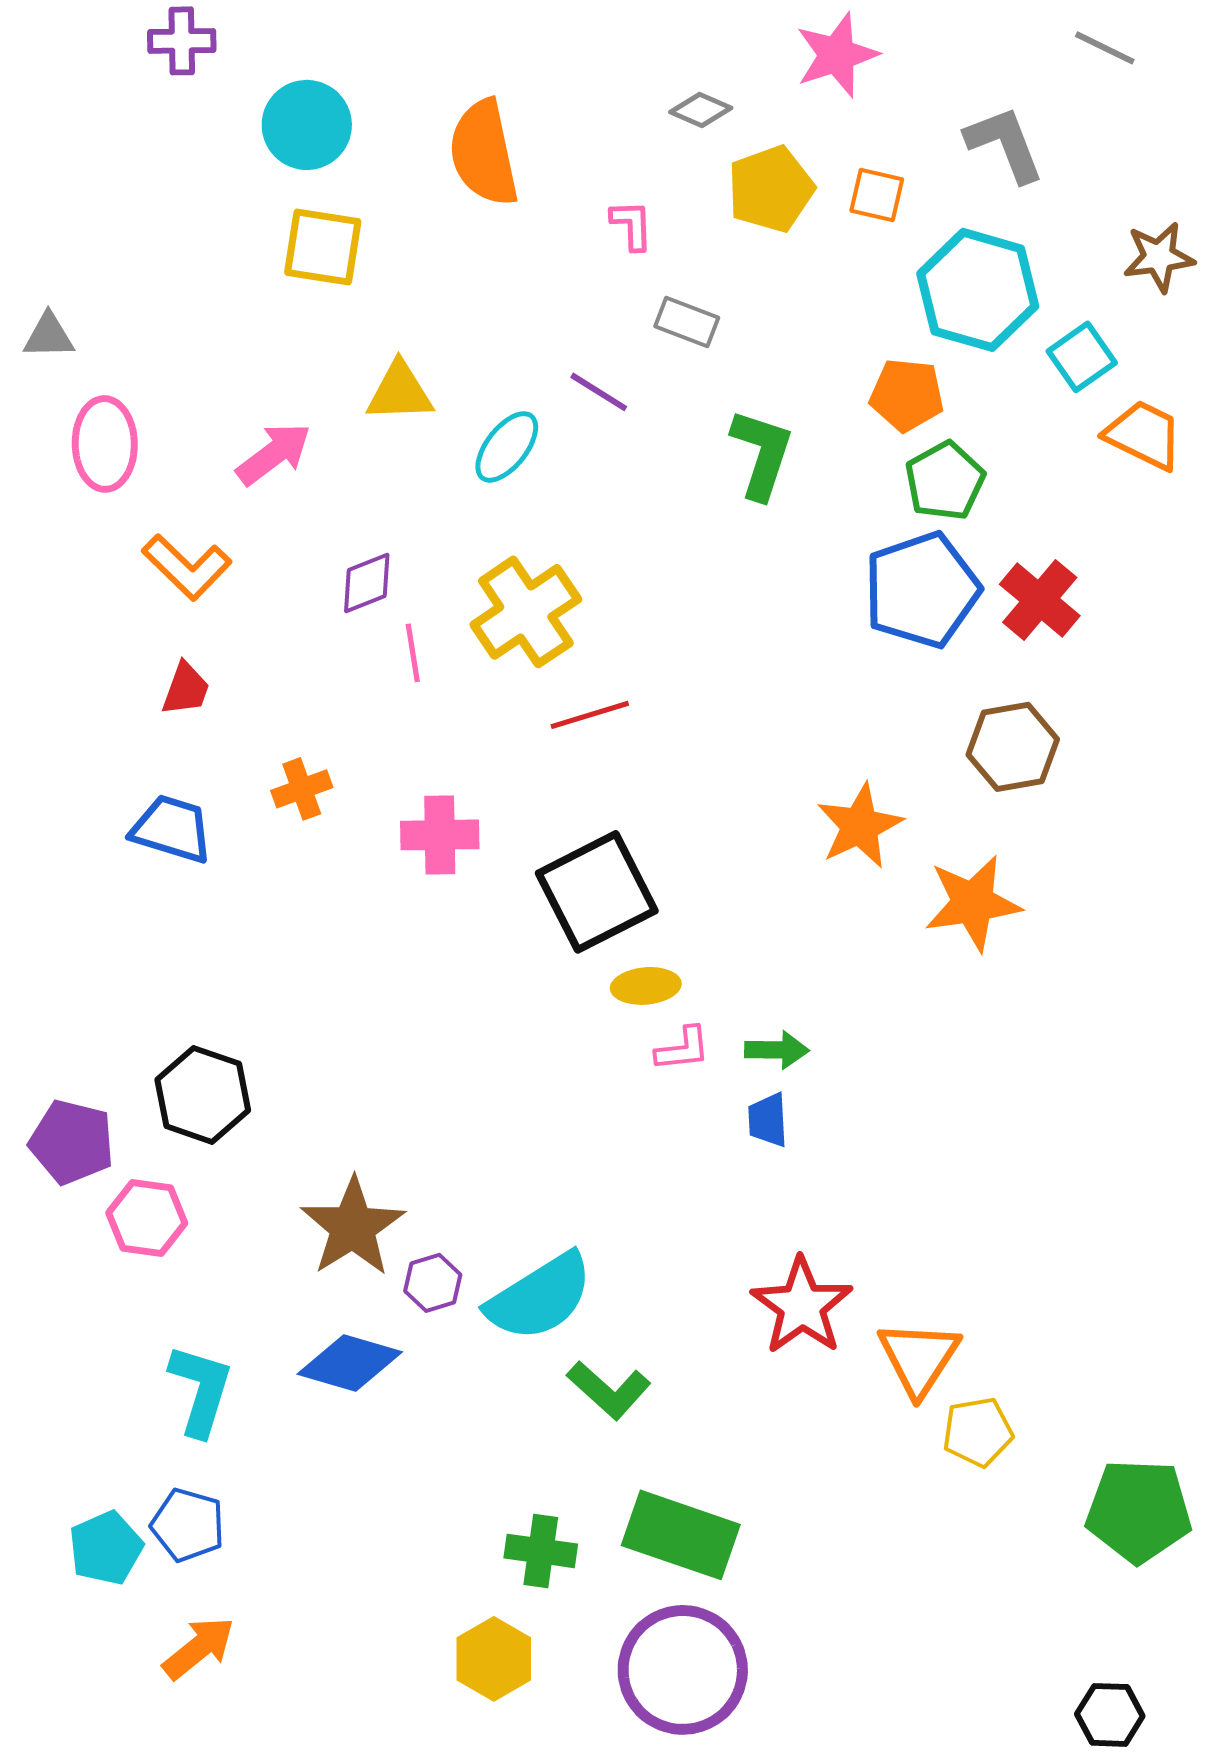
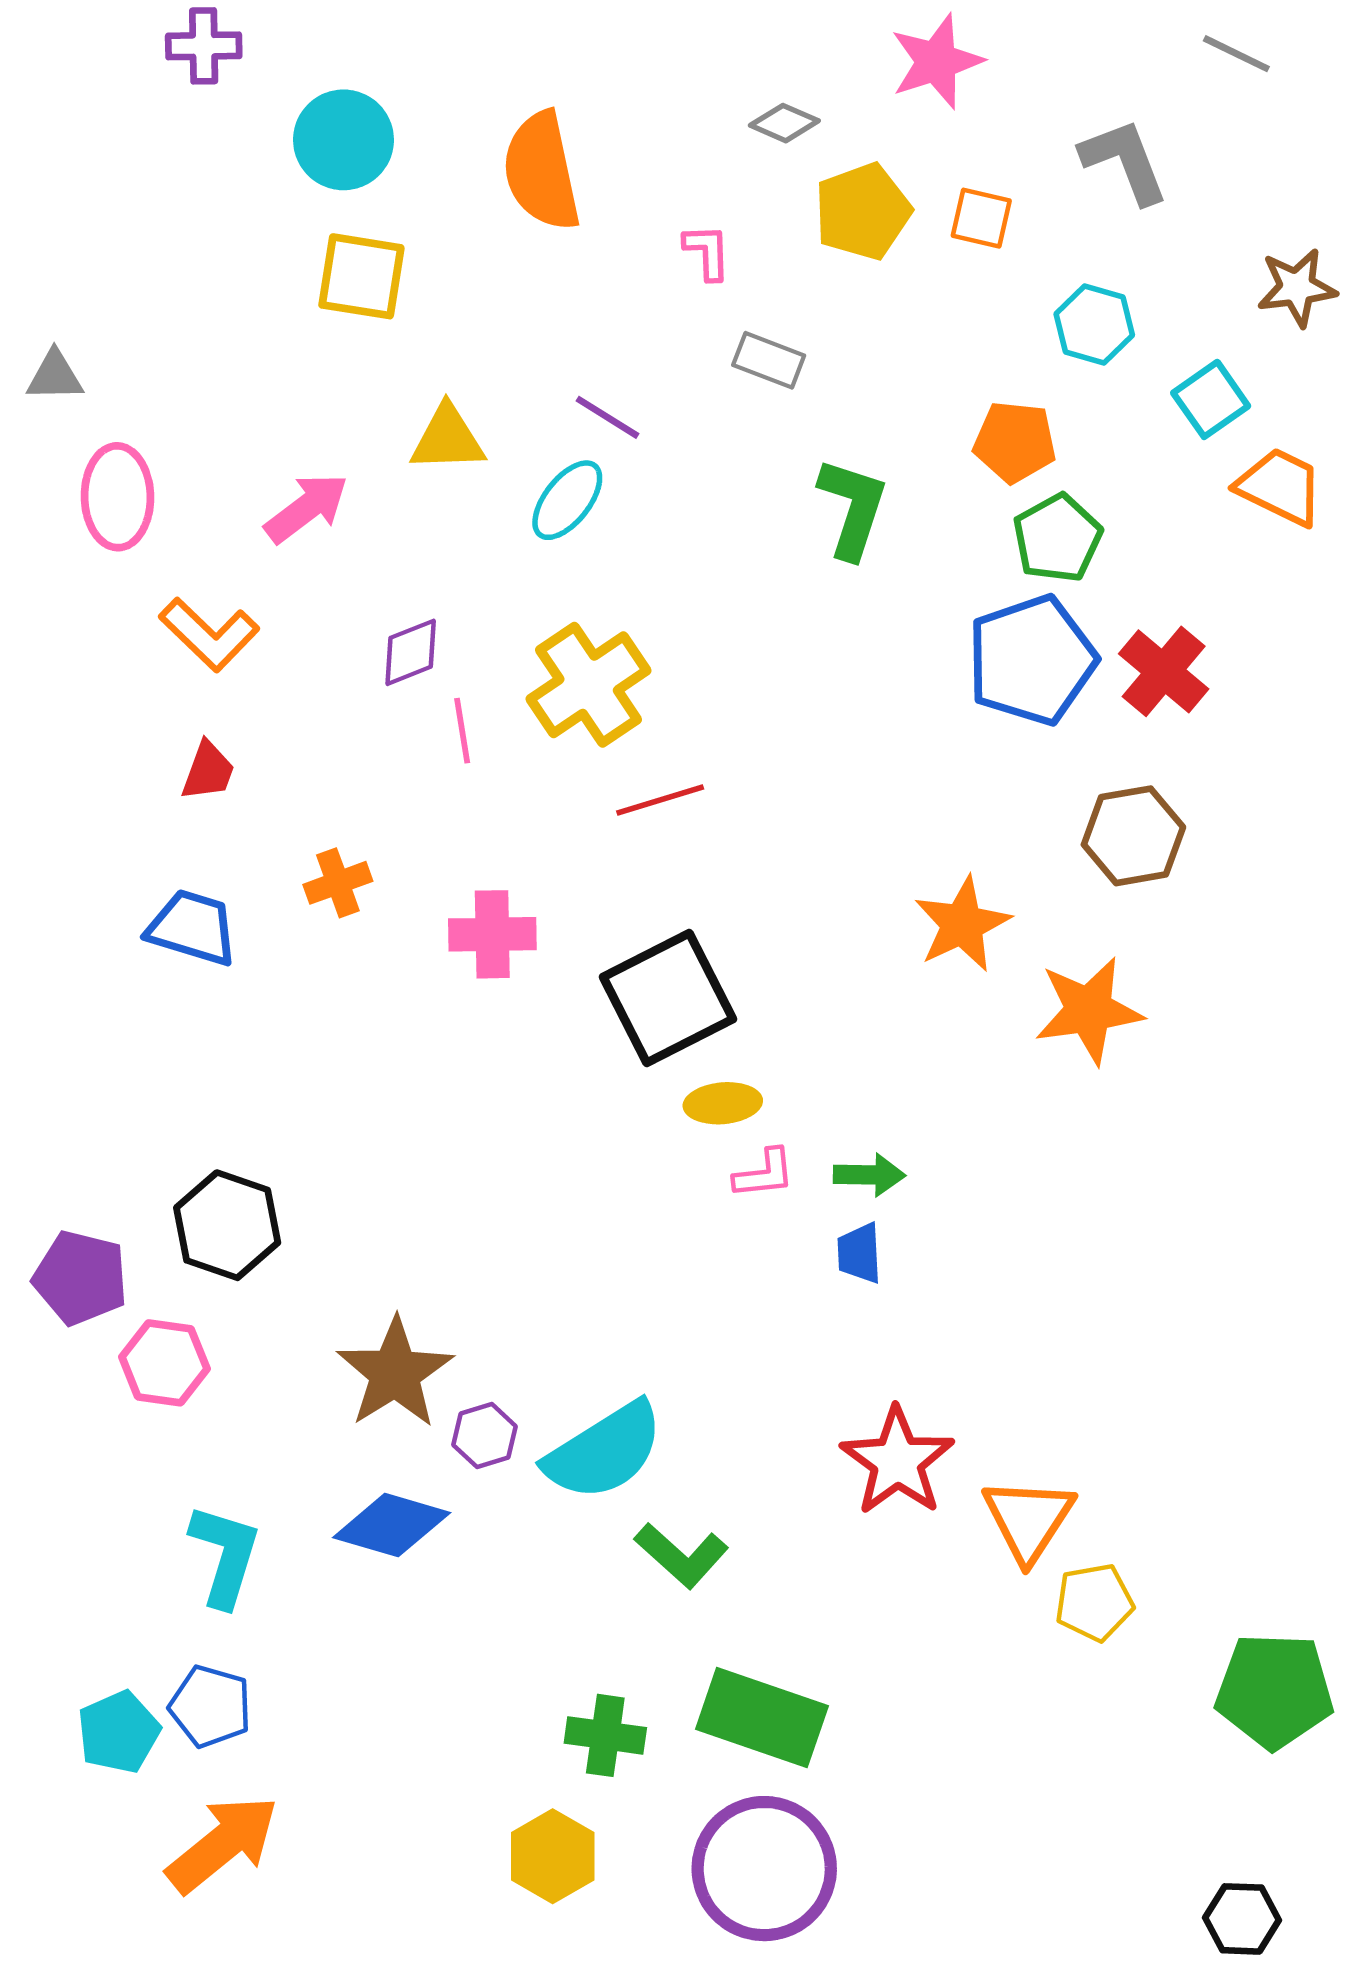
cyan hexagon: (978, 290) -> (1094, 324), size x0.6
purple line: (599, 392) -> (608, 417), moved
orange arrow: (199, 1648) -> (223, 1844), size x1.4

